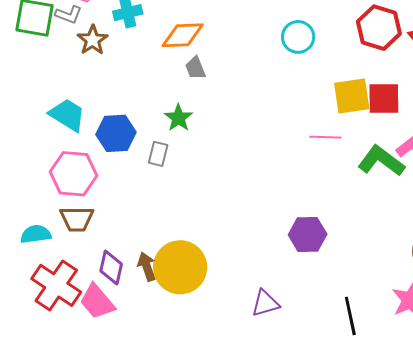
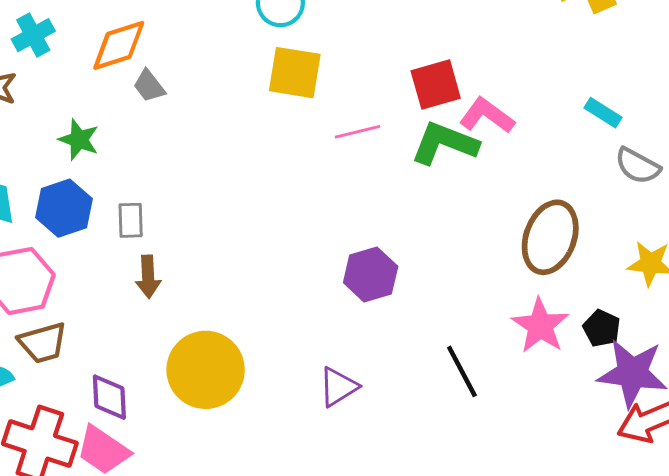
yellow square: (352, 96) -> (295, 73), moved, turned 33
red square: (384, 98) -> (436, 84), moved
green star: (179, 118) -> (79, 140), moved
brown arrow: (147, 267) -> (148, 277), moved, turned -148

